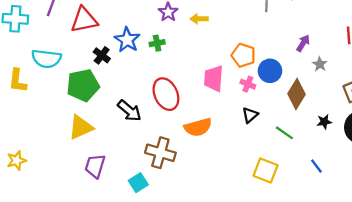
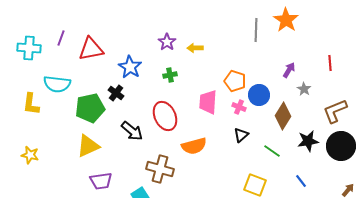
green cross: (157, 43) -> (170, 75), moved
black cross: (102, 55) -> (116, 93), moved
black star: (324, 122) -> (308, 141), size x1.5
yellow star: (16, 160) -> (30, 155), moved, turned 30
purple trapezoid: (95, 166) -> (101, 181), turned -115

